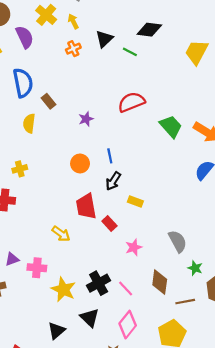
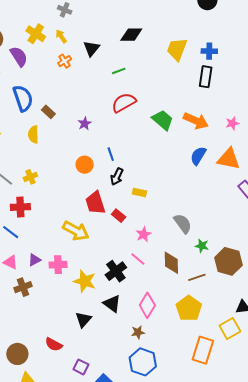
green line: (130, 52) -> (119, 71), moved, turned -40
yellow arrow: (61, 234) -> (76, 231), size x1.5
pink line: (126, 288) -> (138, 259), moved

